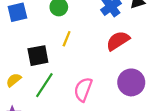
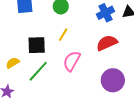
pink semicircle: (83, 89) -> (72, 61), moved

